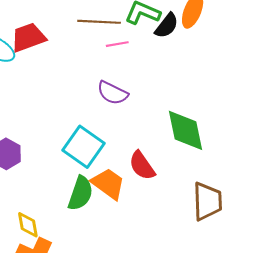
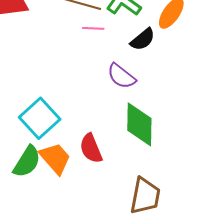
black semicircle: (167, 26) -> (143, 39), moved
purple semicircle: (113, 93) -> (121, 76), moved

